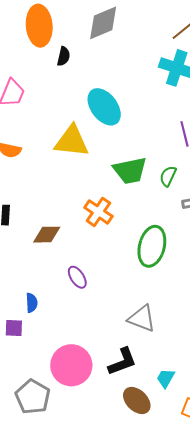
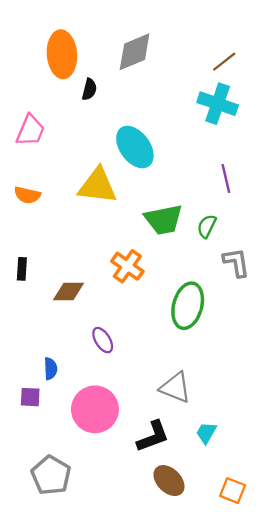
pink circle: (71, 365) -> (95, 409), moved
cyan trapezoid: (165, 378) -> (206, 433), moved

